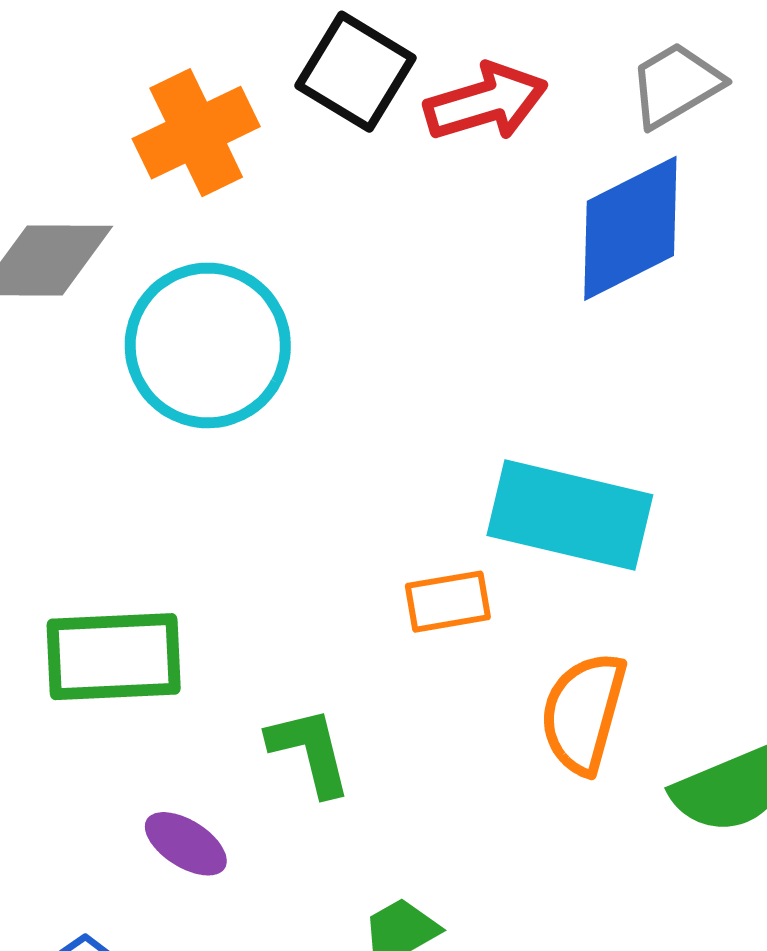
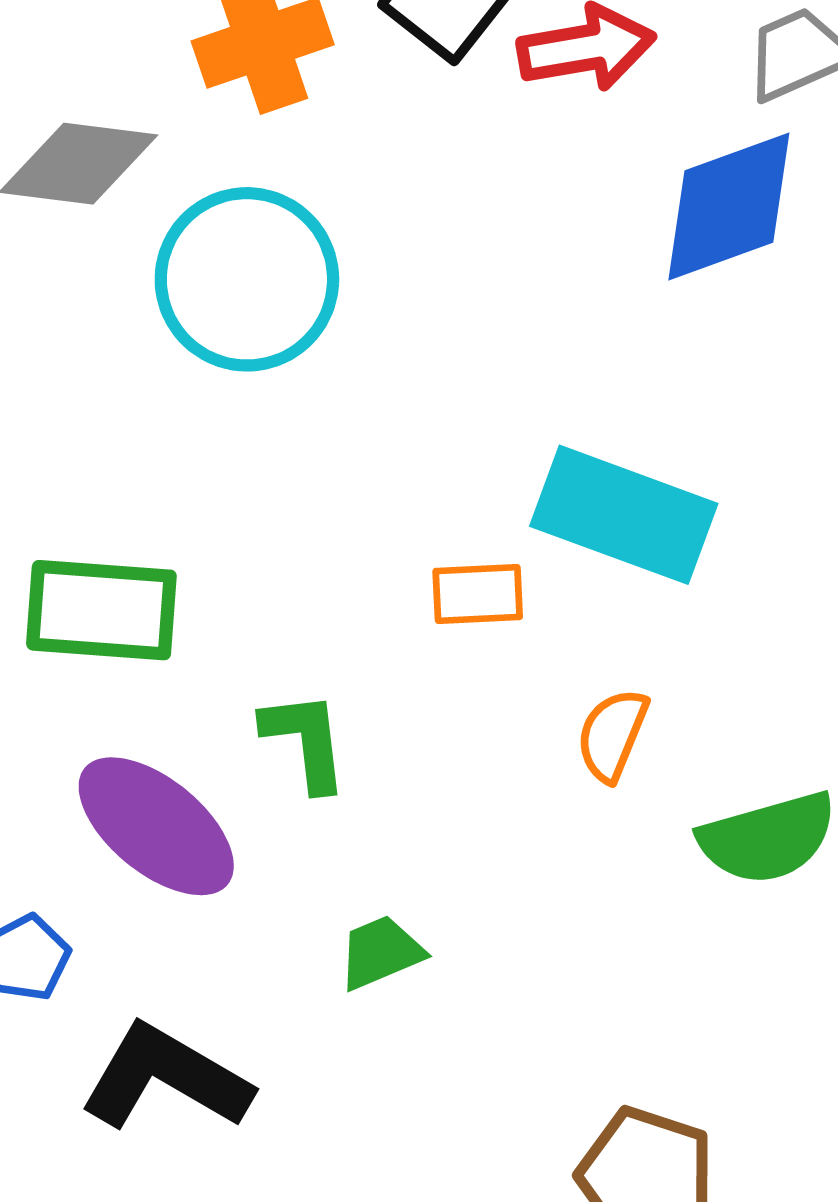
orange semicircle: (583, 713) -> (612, 735), size x0.7
purple ellipse: (186, 844) -> (156, 826), size x1.8

